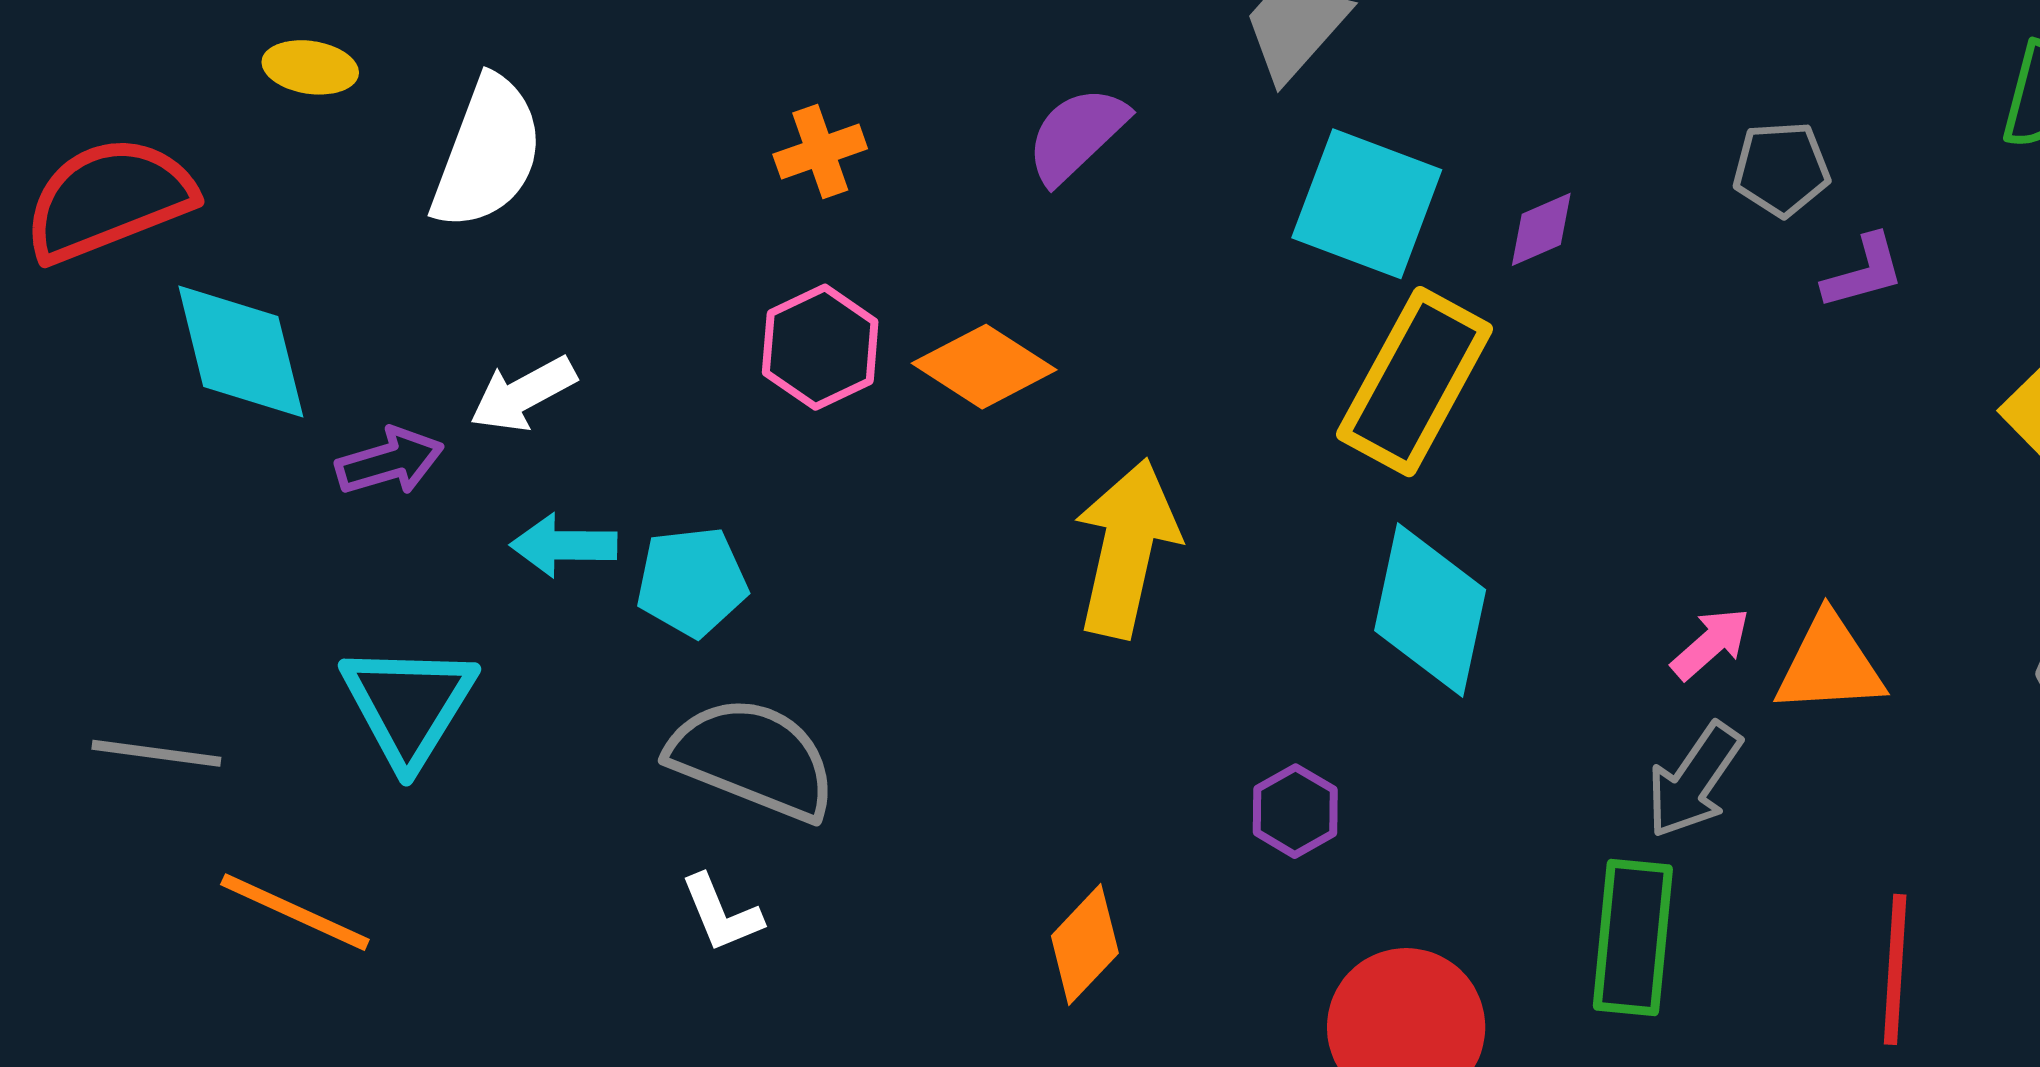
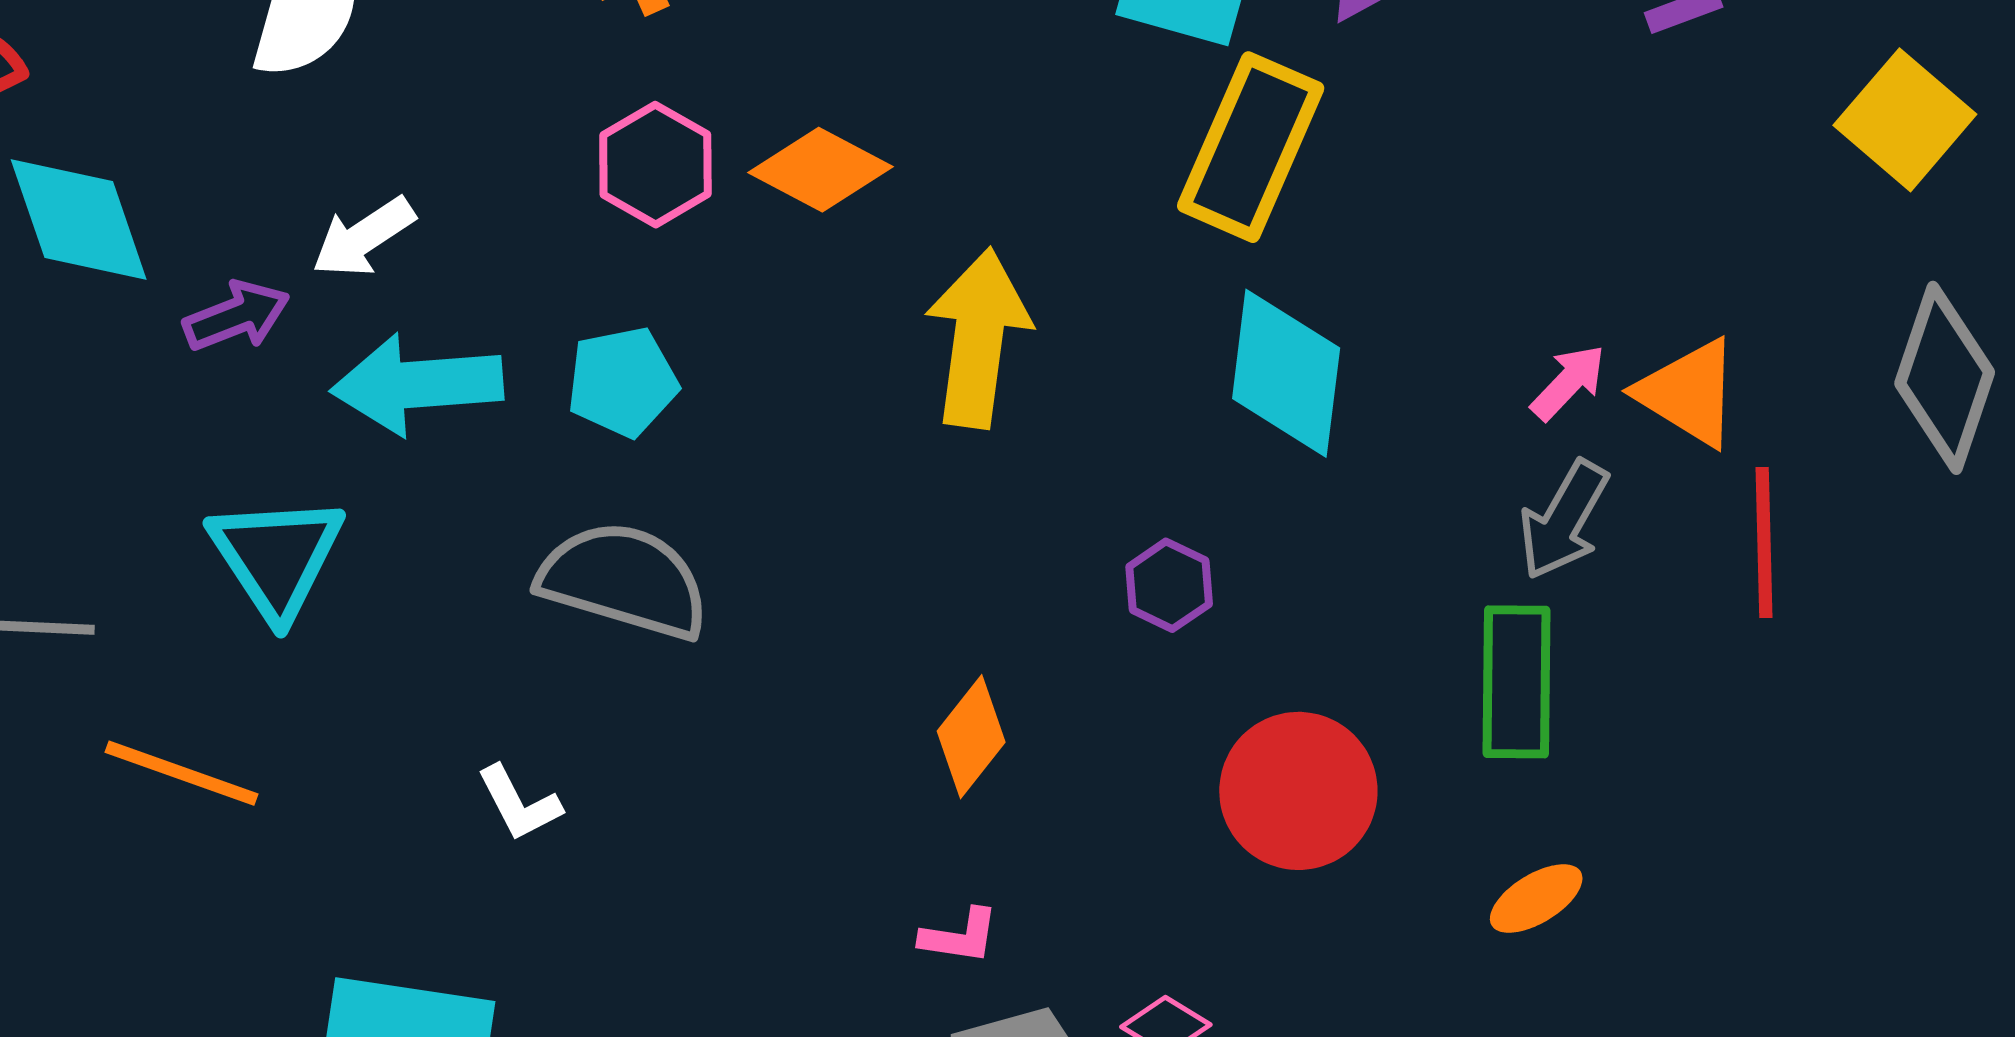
cyan arrow: (564, 545) -> (417, 384), size x1.6
cyan pentagon: (692, 582) -> (623, 382), moved
orange triangle: (1830, 665) -> (1689, 393), turned 40
white L-shape: (721, 913) -> (519, 803), moved
red line: (1895, 969) -> (1764, 543), moved

